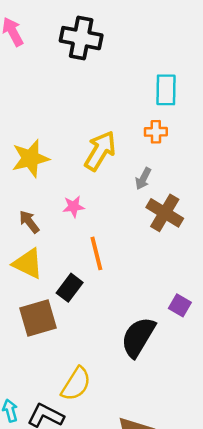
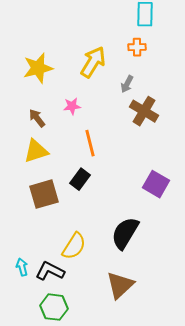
yellow triangle: (28, 264) -> (36, 151), turned -44
black rectangle: (70, 288) -> (80, 179), moved
purple square: (180, 305) -> (156, 184), size x1.5
black semicircle: (138, 337) -> (125, 233), moved

